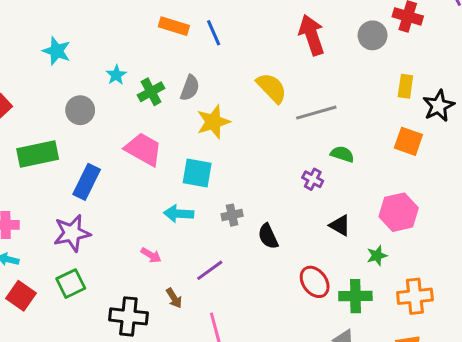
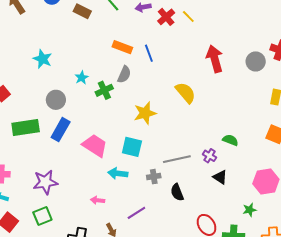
gray semicircle: (190, 88) -> (124, 74), moved
gray line: (316, 113) -> (177, 159), moved
pink trapezoid: (143, 149) -> (95, 146), moved
blue rectangle: (87, 182) -> (61, 130), moved
black triangle: (340, 225) -> (220, 177), moved
pink arrow: (151, 255) -> (98, 200), turned 152

